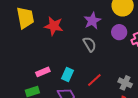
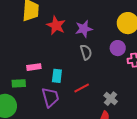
purple star: (92, 21) -> (84, 29), moved
cyan rectangle: (67, 75) -> (57, 76), turned -32

